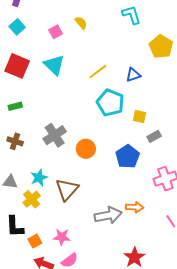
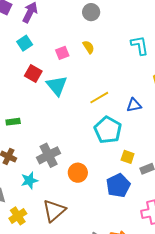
red square: (17, 66) -> (33, 74), moved, size x0.7
yellow square: (139, 116) -> (128, 157), moved
cyan star: (39, 178) -> (29, 180), moved

